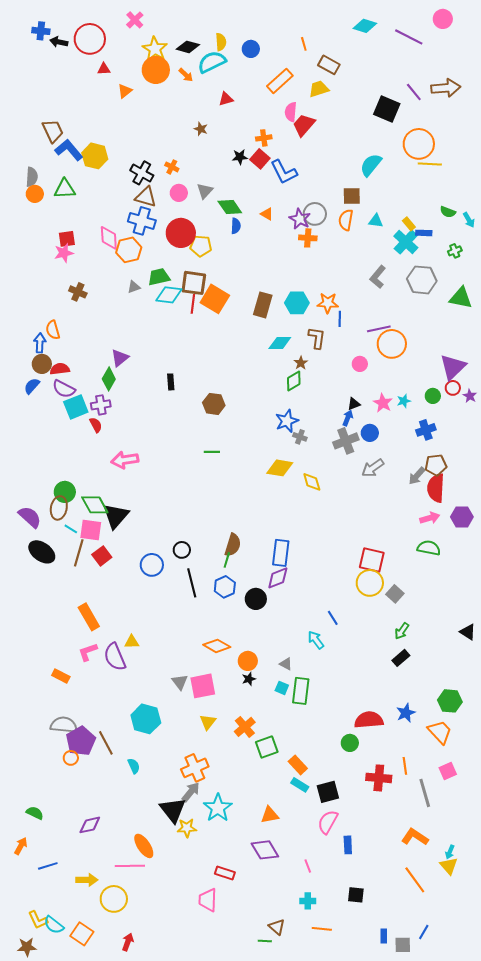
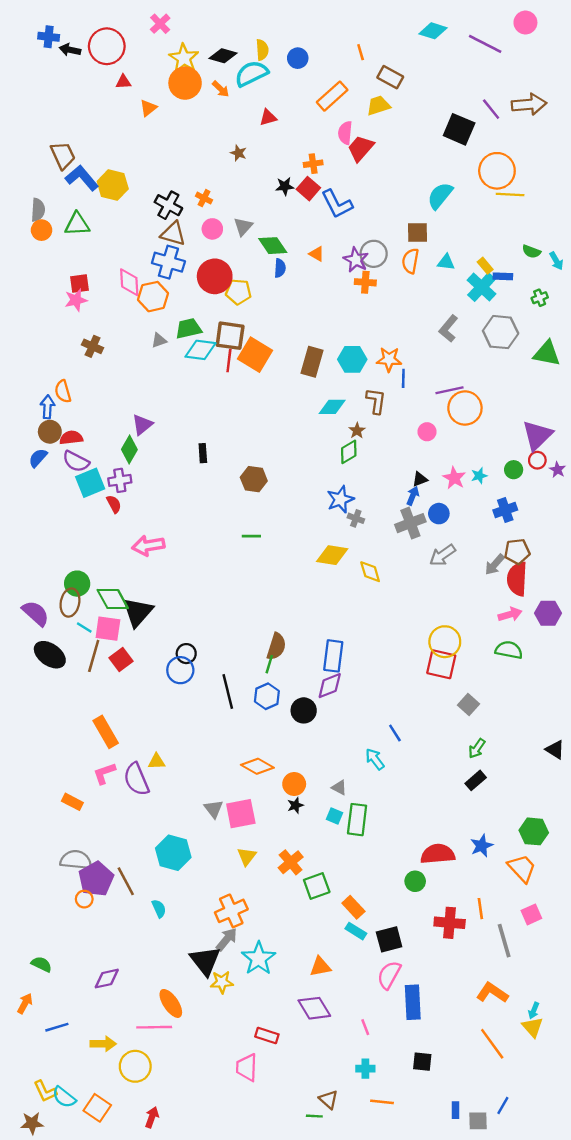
black circle: (182, 550) -> (186, 654), moved
yellow circle: (370, 583) -> (445, 642), moved
blue rectangle: (348, 845) -> (413, 1002), size x1.6

